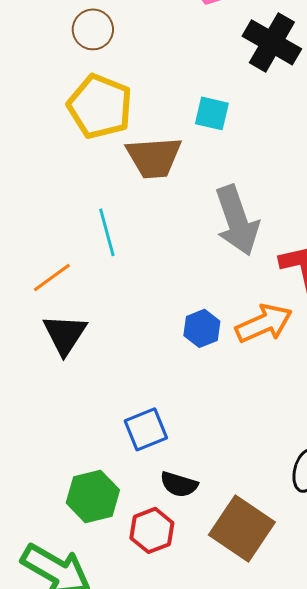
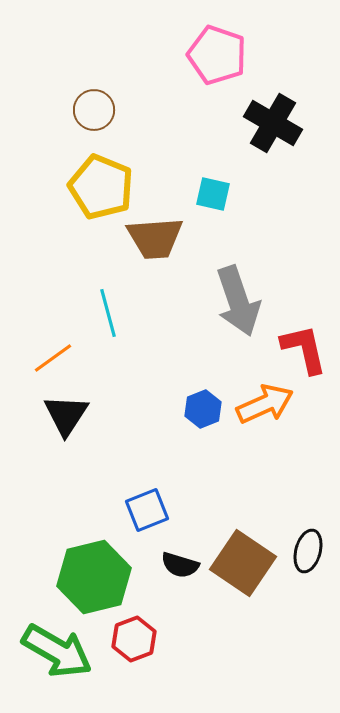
green hexagon: (93, 496) -> (94, 577), size x1.4
brown square: (242, 528) -> (243, 563), moved
red hexagon: (152, 530) -> (134, 639), moved

